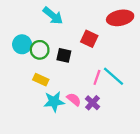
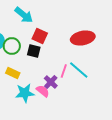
red ellipse: (120, 18) -> (83, 38), moved
red square: (89, 39) -> (40, 36), moved
purple cross: (93, 103) -> (51, 82), moved

